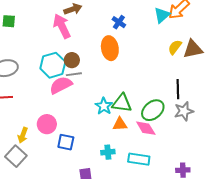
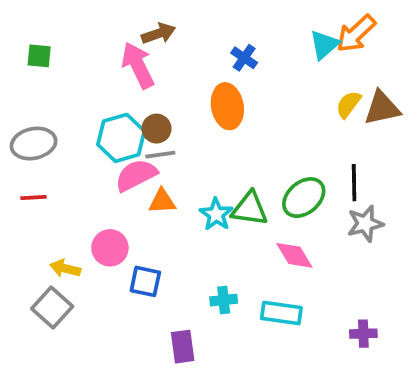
green ellipse: (153, 110) -> (304, 198), moved
orange triangle: (120, 124) -> (162, 201), moved
yellow arrow: (23, 135) -> (65, 268), turned 84

